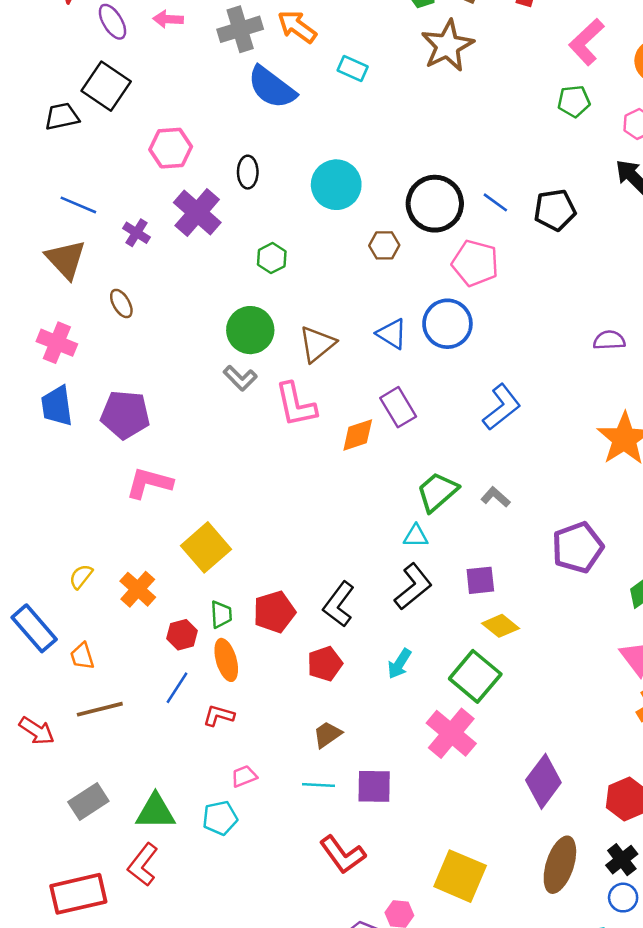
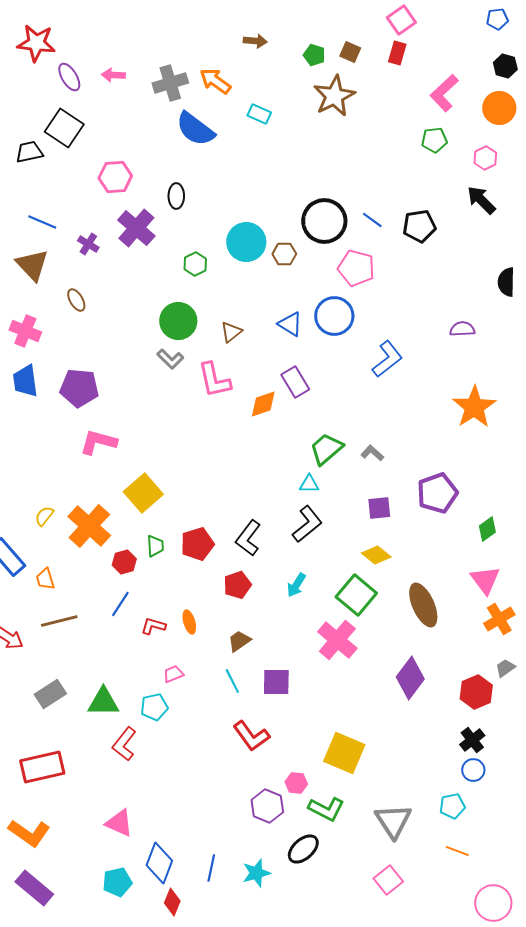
cyan circle: (336, 185) -> (246, 242), moved
brown triangle: (317, 344) -> (231, 332), size x0.7
blue L-shape: (502, 407) -> (387, 359), moved
purple square: (480, 580) -> (379, 508), moved
orange cross: (138, 589) -> (89, 526), size x1.5
orange ellipse: (226, 660) -> (189, 622), moved, size x0.7
cyan line: (319, 785) -> (232, 681), turned 60
red L-shape: (143, 865) -> (124, 744), moved
brown ellipse: (560, 865) -> (423, 605), moved, turned -42

